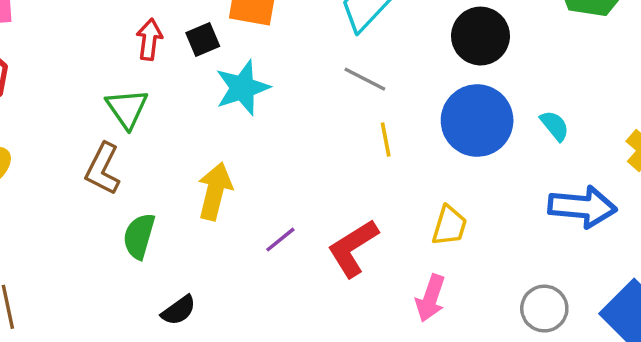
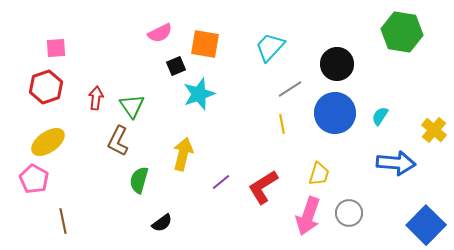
red arrow: (149, 39) -> (96, 98), moved
gray line: (365, 79) -> (290, 89), moved, turned -60
cyan semicircle: (555, 126) -> (380, 116), turned -108
pink arrow: (430, 298) -> (308, 216), size x1.4
gray circle: (544, 309) -> (349, 213), moved

